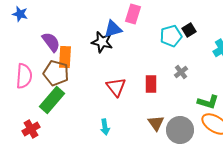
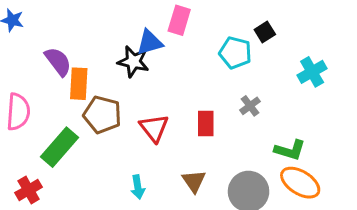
black square: (189, 30) -> (265, 32), moved
cyan pentagon: (171, 36) -> (235, 53), turned 30
brown pentagon: (56, 73) -> (102, 115), moved
brown triangle: (156, 123) -> (194, 181), moved

